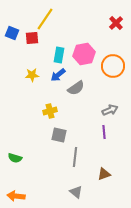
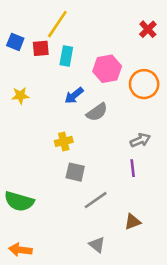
cyan rectangle: (59, 55) -> (66, 56), moved
yellow star: (32, 75) -> (20, 96), moved
gray line: (75, 157) -> (96, 200), turned 48
green semicircle: (15, 158) -> (19, 201), size x1.6

